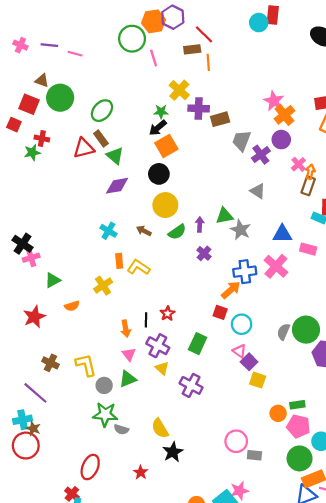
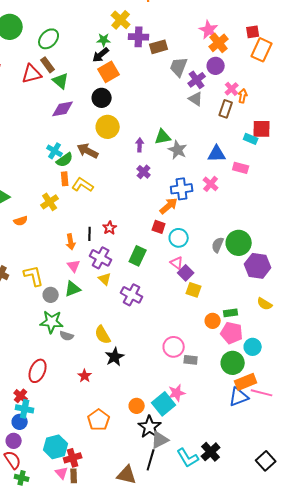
brown rectangle: (308, 186) -> (226, 109), moved
gray triangle: (258, 191) -> (196, 99), moved
brown arrow: (144, 231) -> (88, 151), size x1.5
green semicircle: (177, 232) -> (65, 160), moved
pink cross: (276, 266) -> (211, 184), size x0.7

